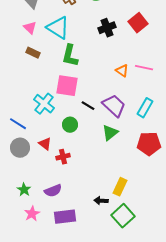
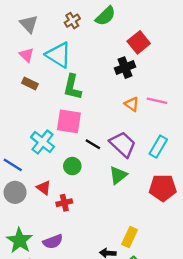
red square: (138, 23) -> (139, 42), moved
black cross: (107, 28) -> (125, 68), moved
green star: (24, 190) -> (20, 240), size x1.6

